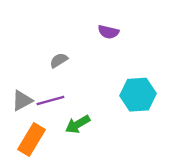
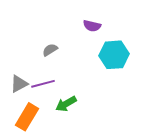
cyan hexagon: (138, 95) -> (114, 55), moved

